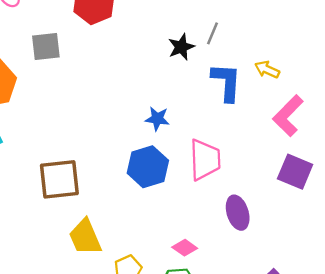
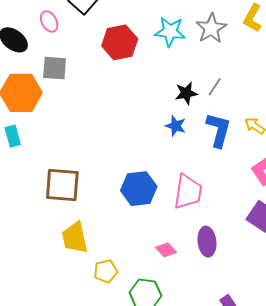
gray square: (46, 47) -> (55, 68), moved
blue star: (157, 119) -> (176, 126), moved
pink diamond: (185, 248) -> (166, 250), moved

